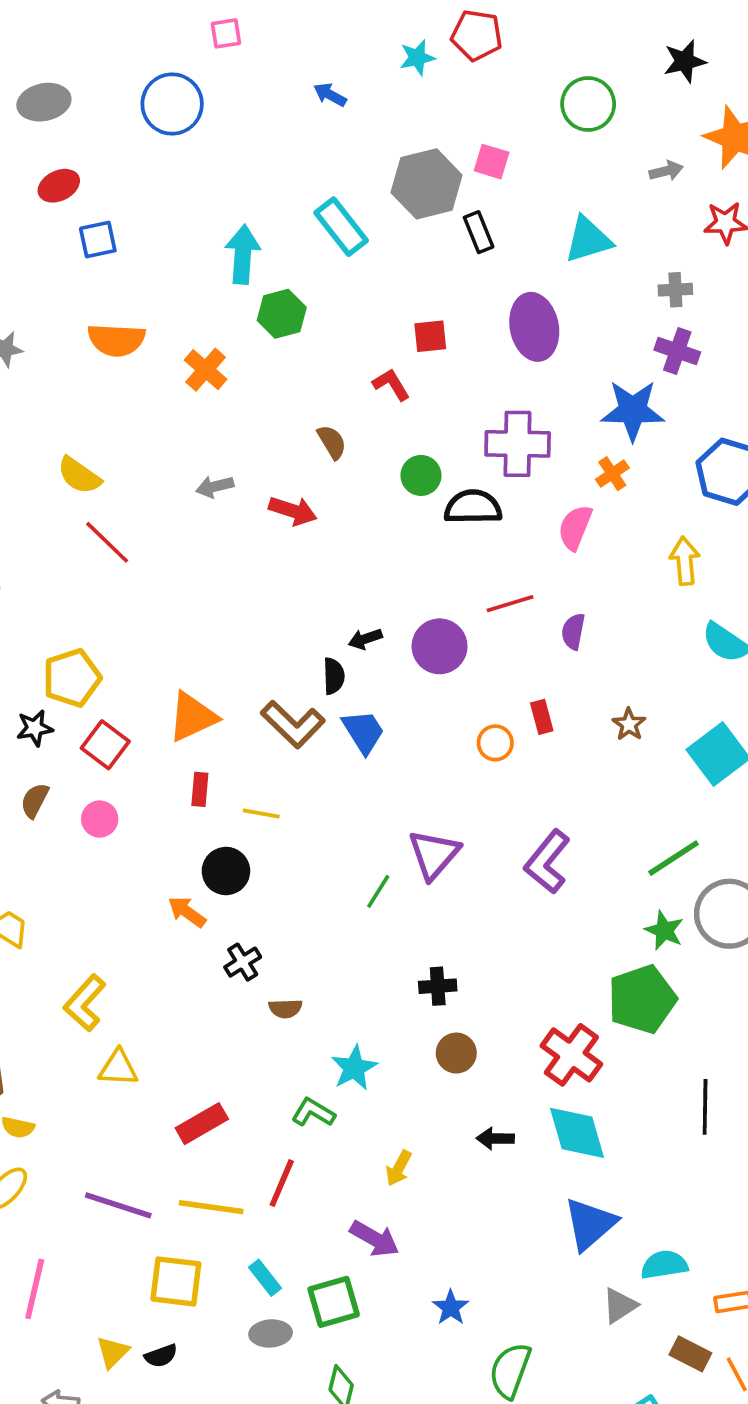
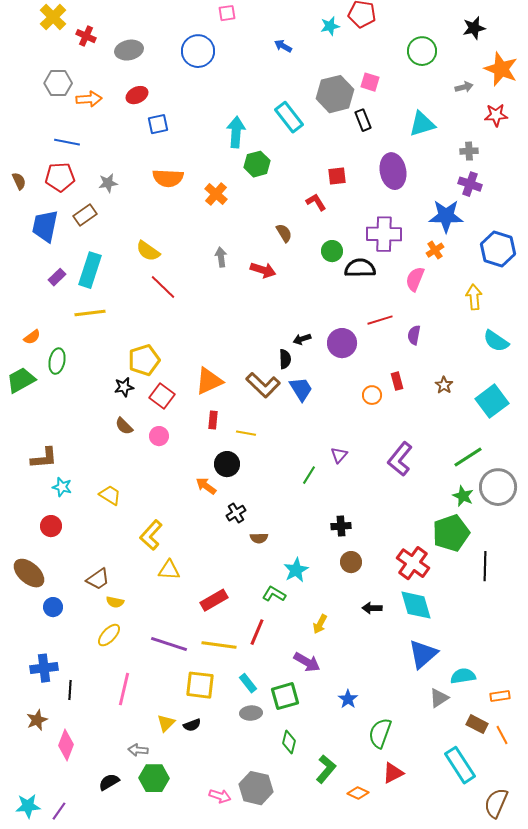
gray arrow: (215, 487) -> (221, 257), turned 96
brown semicircle: (35, 800) -> (124, 426), turned -72
purple triangle: (434, 854) -> (339, 455), size x0.6
black line: (705, 1107) -> (485, 566), moved

